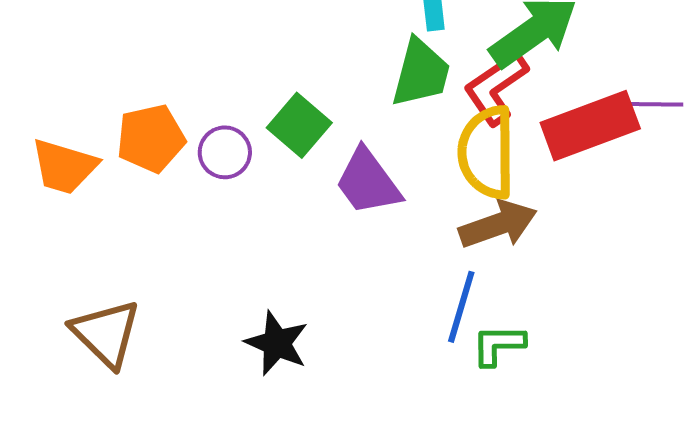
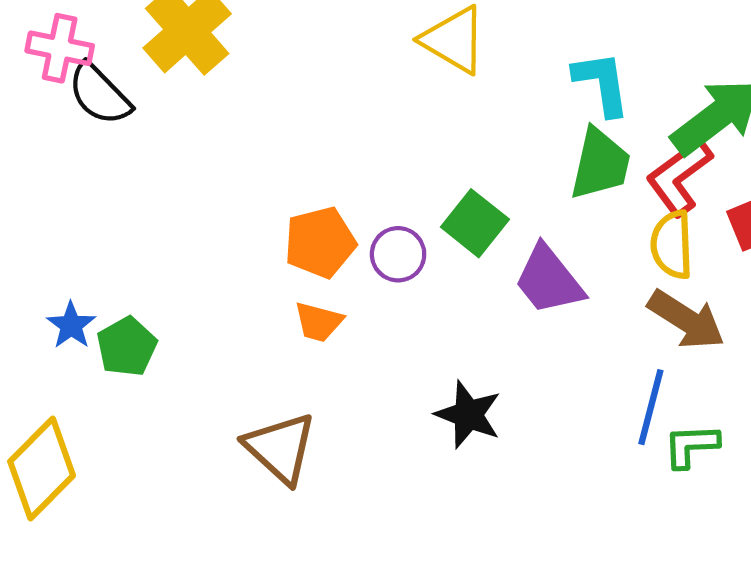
yellow semicircle: (487, 152) -> (672, 245), size x0.7
orange trapezoid: (64, 167) -> (319, 322), moved, size x0.7
brown arrow: (498, 225) -> (686, 320), turned 54
black star: (277, 343) -> (468, 415), moved

